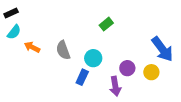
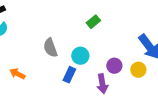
orange arrow: (32, 47) -> (17, 74), moved

